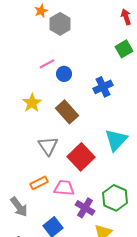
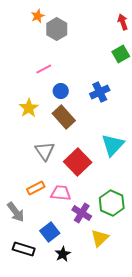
blue circle: (64, 74) -> (61, 91), moved

